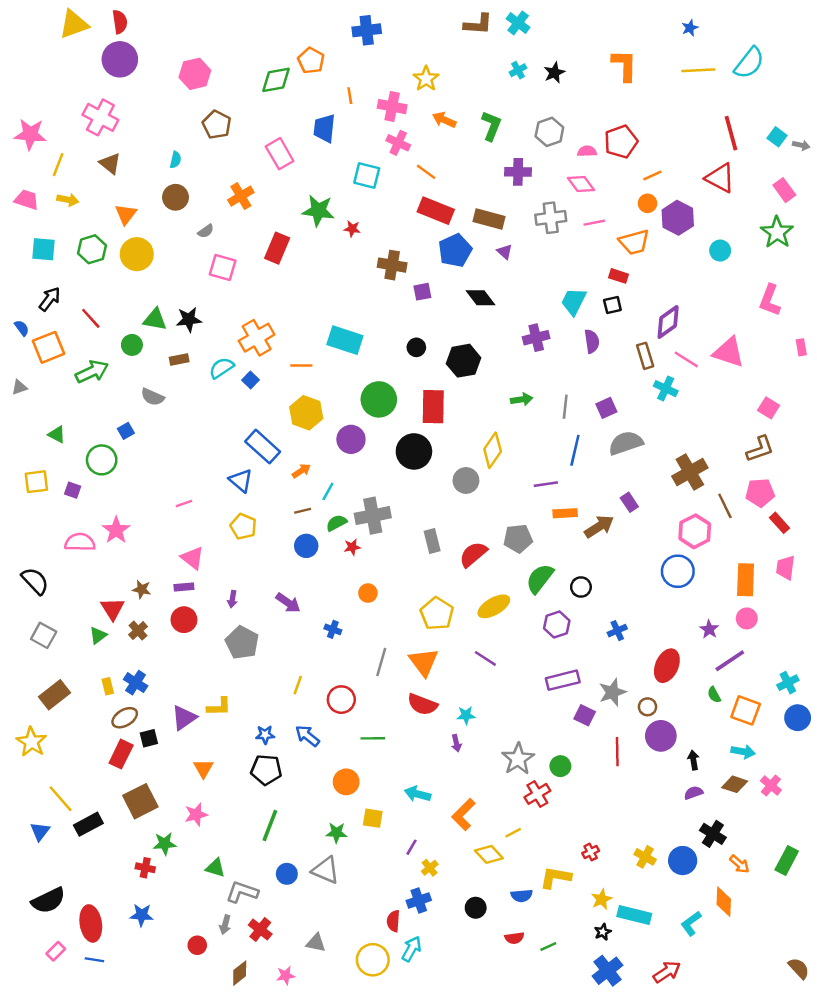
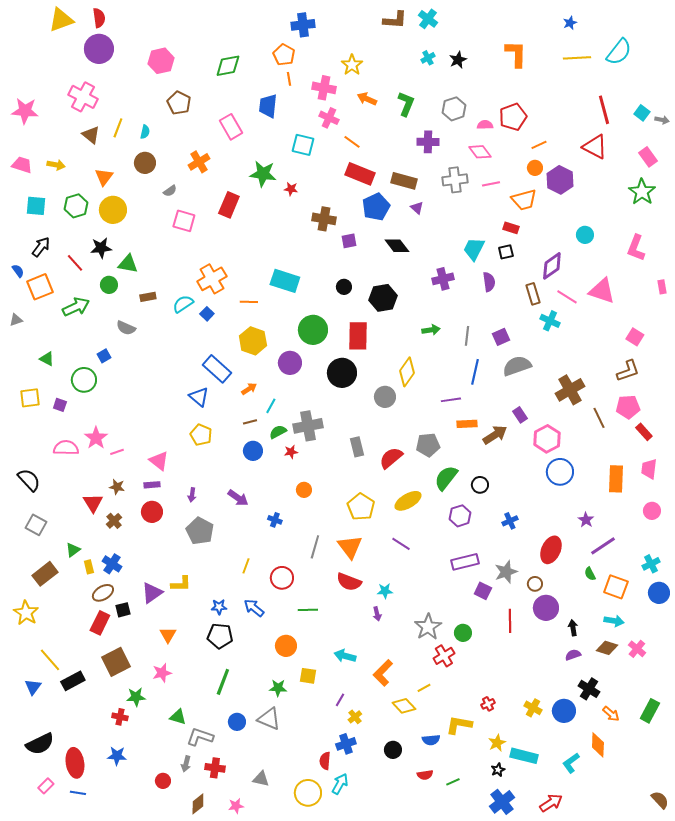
orange pentagon: (311, 61) -> (284, 55), moved
yellow line: (58, 165) -> (118, 128), moved
cyan circle: (720, 251) -> (585, 235), moved
black star: (189, 320) -> (101, 248), moved
pink line: (184, 503) -> (117, 452), moved
pink hexagon: (695, 531) -> (547, 439), moved
pink circle: (747, 618) -> (652, 511), moved
green triangle: (98, 635) -> (73, 550), moved
red cross: (260, 930) -> (215, 768), turned -30

